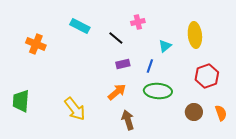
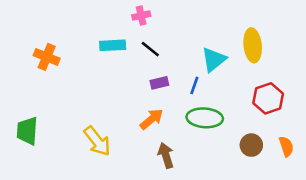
pink cross: (138, 22) -> (141, 16), moved
cyan rectangle: (80, 26) -> (113, 45), moved, turned -30
cyan triangle: (165, 46) -> (214, 60), size x1.5

